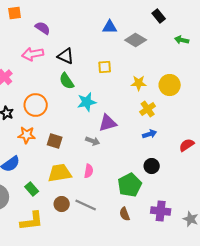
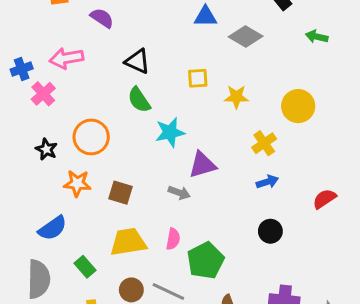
pink arrow: (33, 54) -> (66, 58), moved
yellow star: (139, 83) -> (236, 97), moved
green pentagon: (130, 185) -> (205, 261), moved

